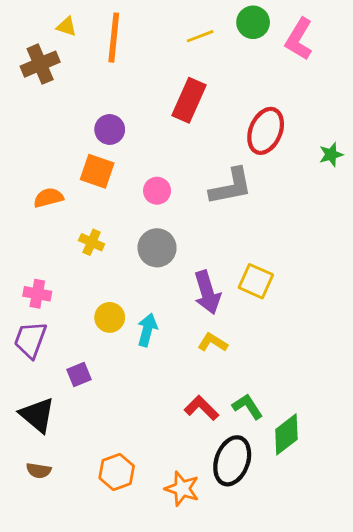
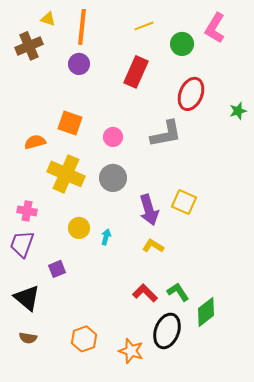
green circle: (253, 22) -> (182, 44), moved
purple circle: (110, 129) -> (79, 64), moved
yellow cross: (92, 242) -> (66, 174), size x2.0
cyan arrow: (147, 330) -> (106, 237), size x0.7

